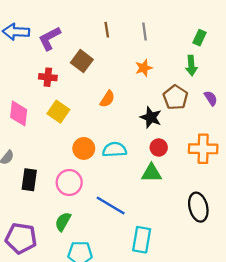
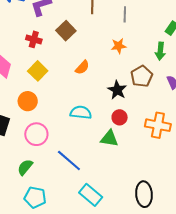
orange circle: (84, 148) -> (28, 101), moved
black ellipse: (198, 207) -> (144, 194), moved
cyan rectangle: (142, 240) -> (91, 195), turned -70

